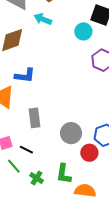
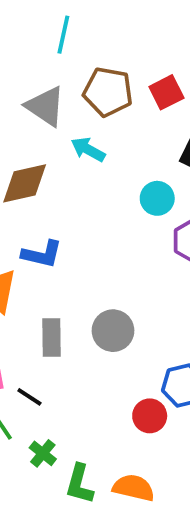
cyan circle: (83, 31) -> (157, 198), moved
gray circle: (71, 133) -> (113, 331), moved
green L-shape: (64, 174) -> (79, 484), moved

